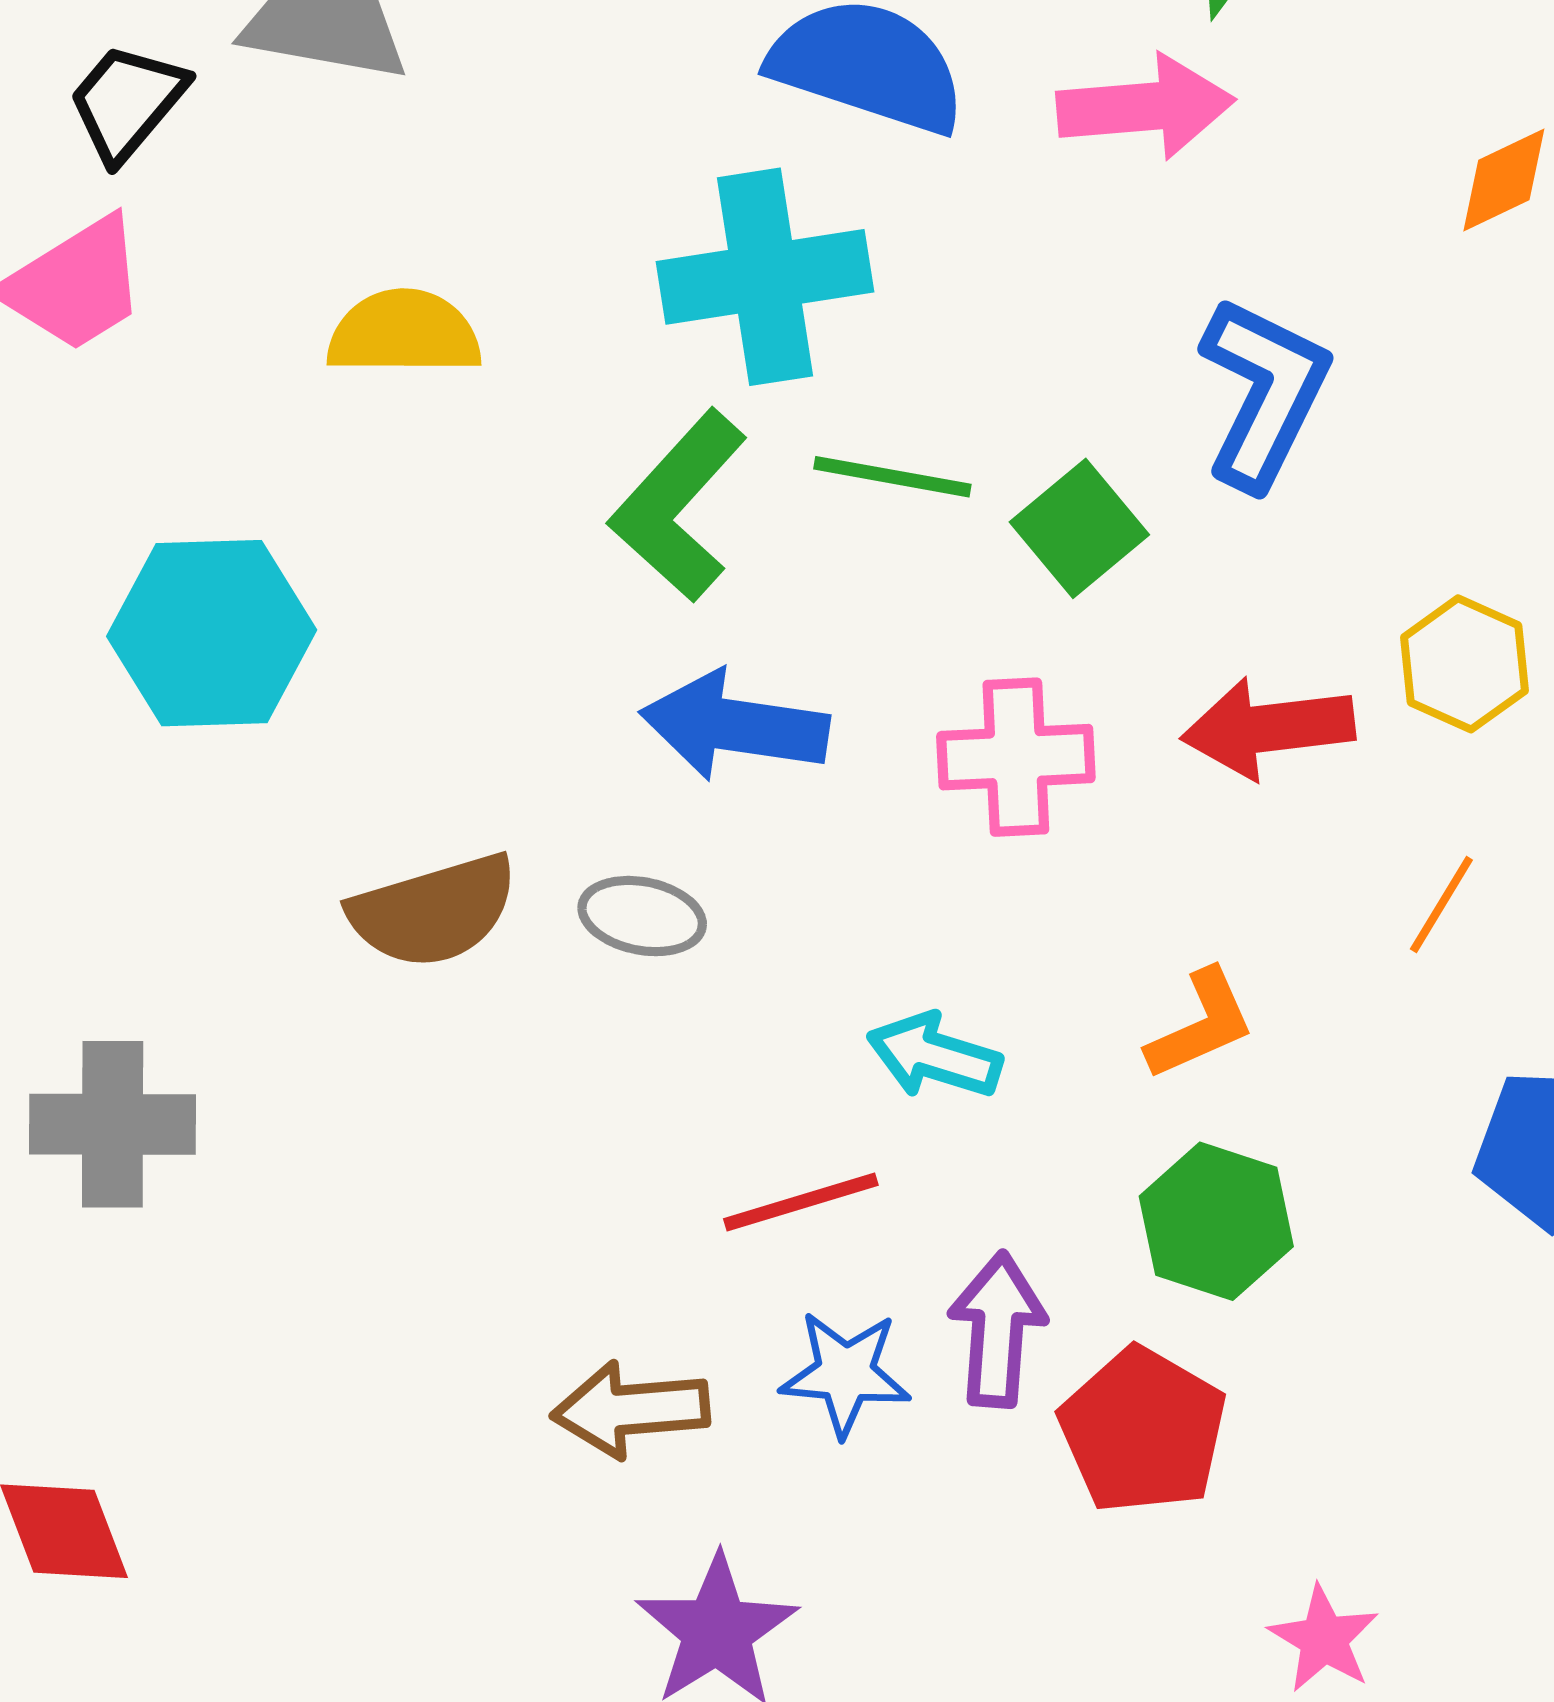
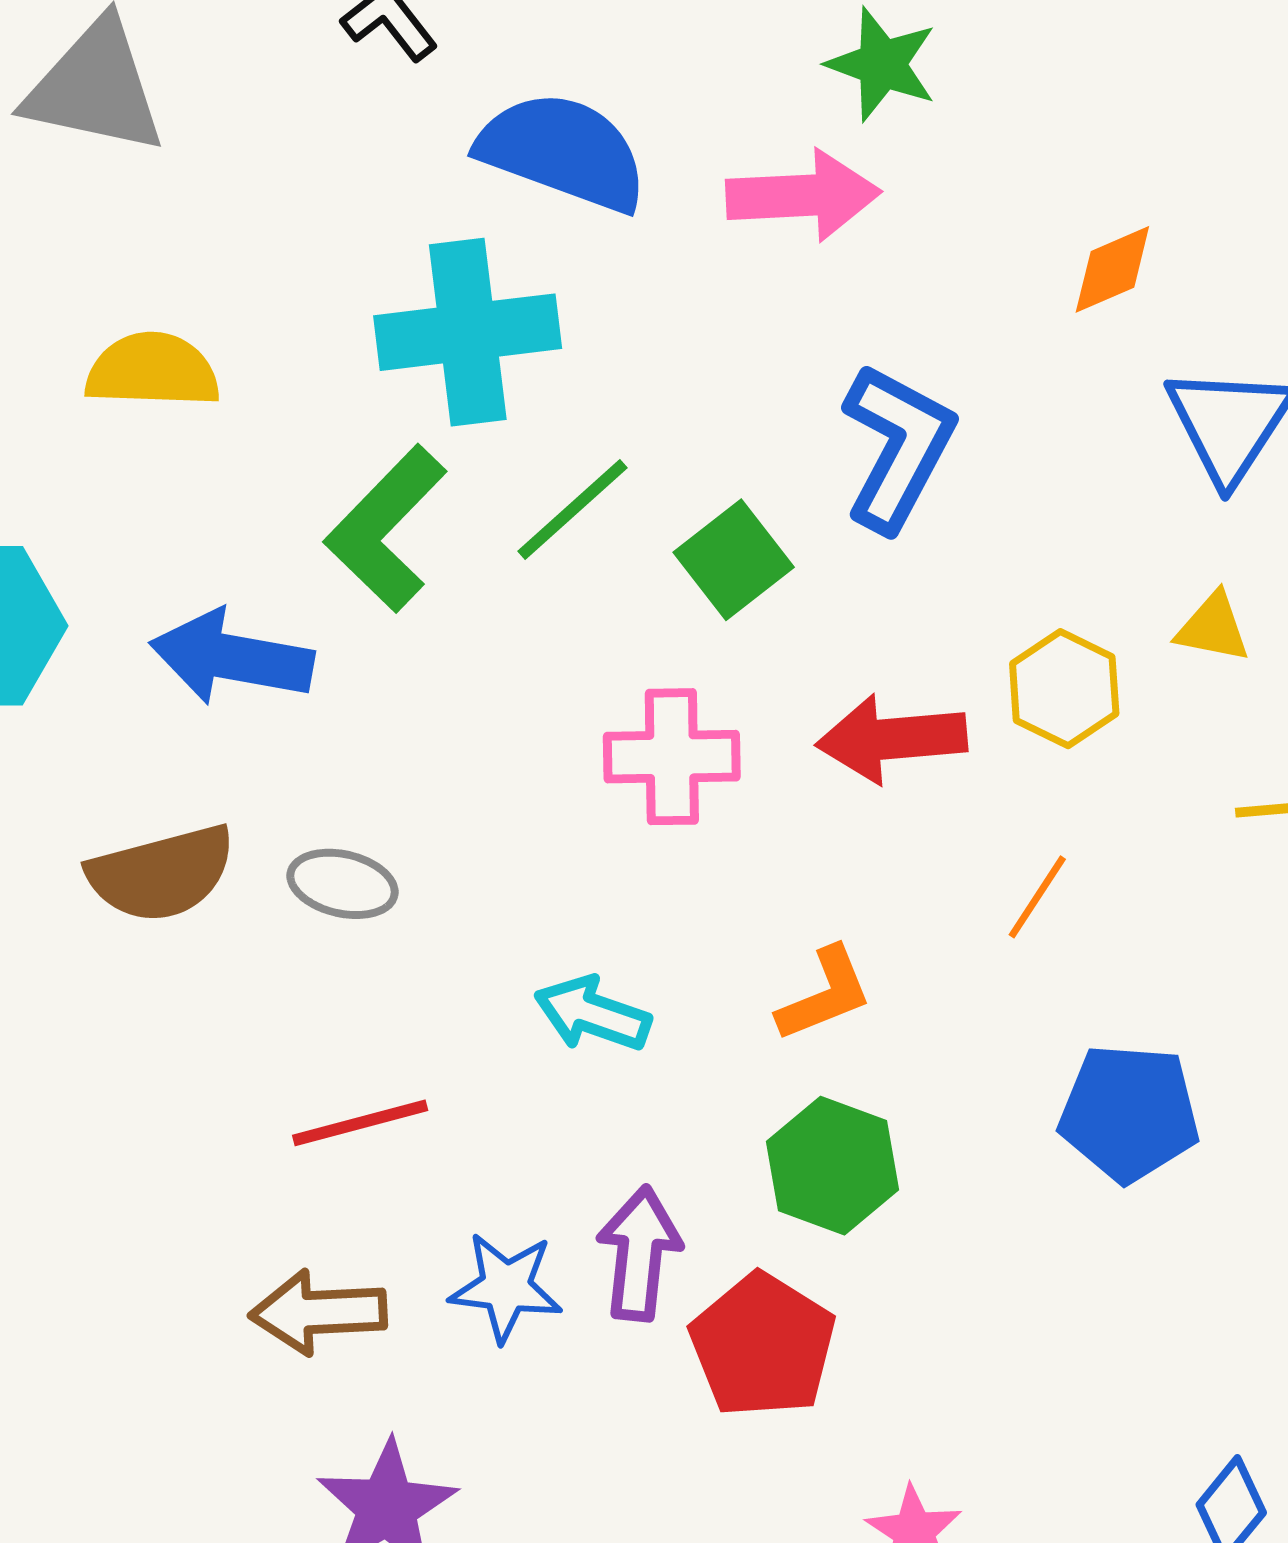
green line: (892, 477) -> (573, 509), turned -54
blue arrow: (735, 726) -> (232, 657), moved
red line: (801, 1202) -> (360, 1123), moved

